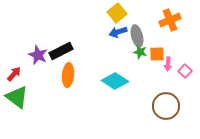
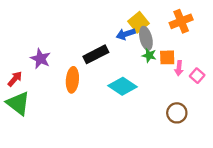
yellow square: (117, 13) -> (138, 22), moved
black rectangle: (61, 51) -> (96, 54), moved
brown circle: (166, 106) -> (177, 113), size x0.7

